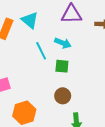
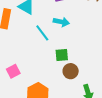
green square: (62, 66) -> (62, 55), moved

